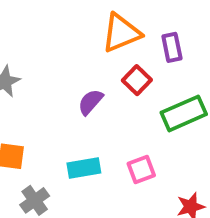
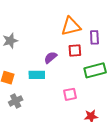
red square: (137, 80) -> (75, 51), turned 32
cyan rectangle: (84, 168) -> (37, 75), moved

